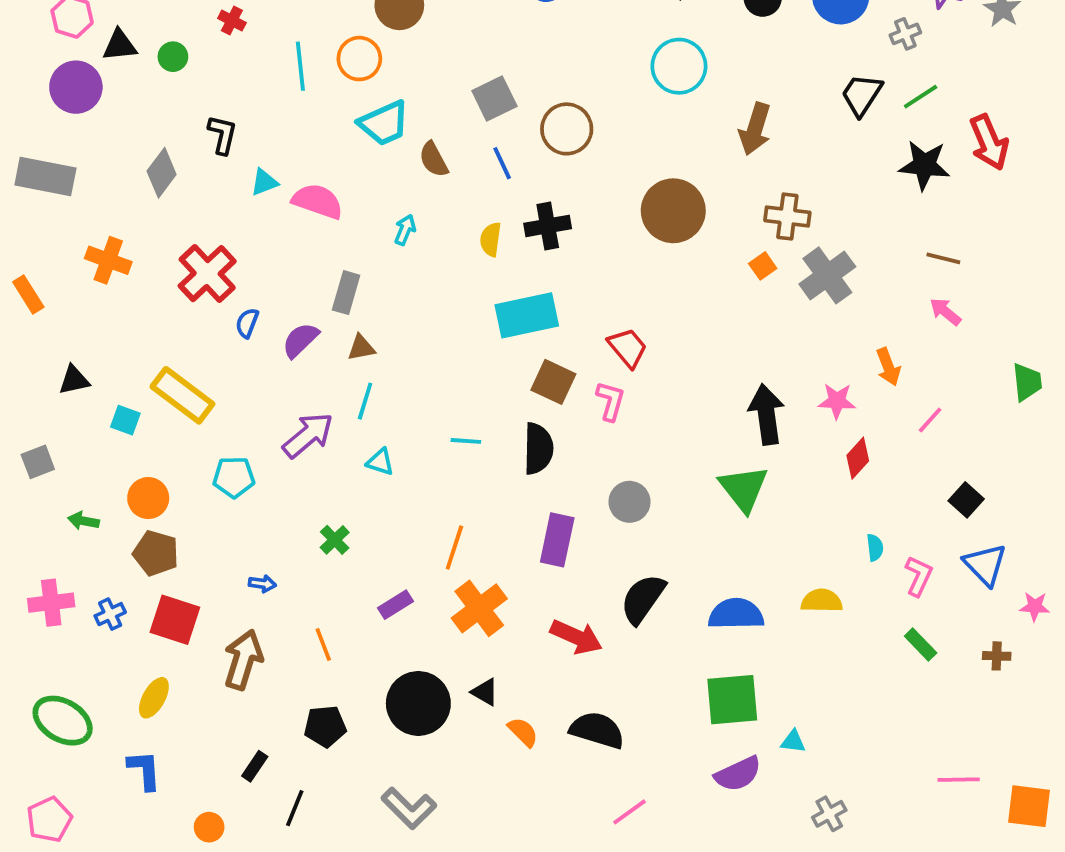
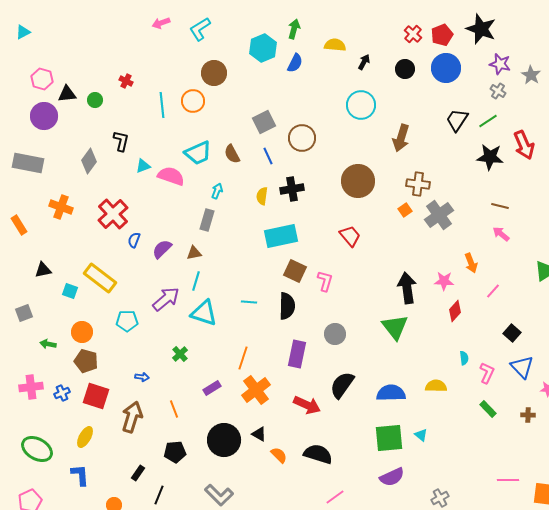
gray cross: (905, 34) -> (498, 91), moved, turned -35
cyan trapezoid: (384, 123) -> (198, 153), moved
gray rectangle: (346, 293) -> (207, 220), moved
red trapezoid: (628, 348) -> (350, 236), moved
cyan triangle: (380, 462) -> (204, 313), size x1.8
cyan triangle: (793, 742) -> (421, 435), moved, turned 32

